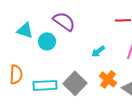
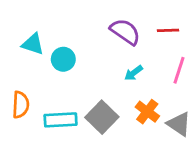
purple semicircle: (64, 21) -> (125, 32), moved

